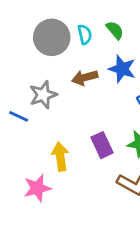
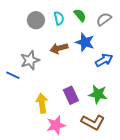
gray circle: (52, 37) -> (36, 20), size x0.7
pink star: (37, 188) -> (56, 125), moved

